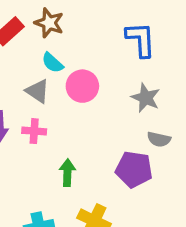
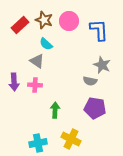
pink circle: (82, 86) -> (69, 21), moved
gray semicircle: (159, 139) -> (90, 81), moved

